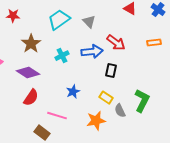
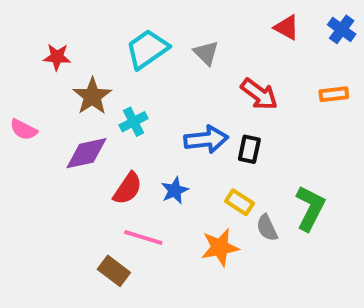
red star: (13, 16) -> (57, 57), moved
blue arrow: (92, 52) -> (206, 139), moved
cyan cross: (62, 56) -> (134, 122), moved
purple diamond: (28, 73) -> (86, 153), turned -45
red semicircle: (31, 98) -> (128, 188), moved

